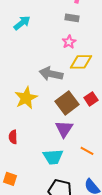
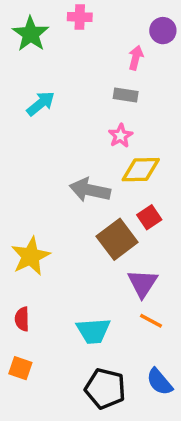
yellow star: (26, 98) -> (31, 256), moved
red square: (91, 99) -> (149, 217), moved
purple triangle: (64, 129) -> (143, 283), moved
red semicircle: (13, 137) -> (22, 319), moved

